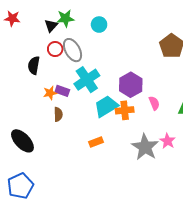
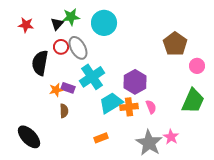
red star: (12, 18) -> (26, 25), moved
cyan circle: (99, 25) -> (104, 23), size x1.6
black semicircle: (34, 65) -> (40, 63), size x1.4
pink semicircle: (154, 103) -> (151, 107), moved

